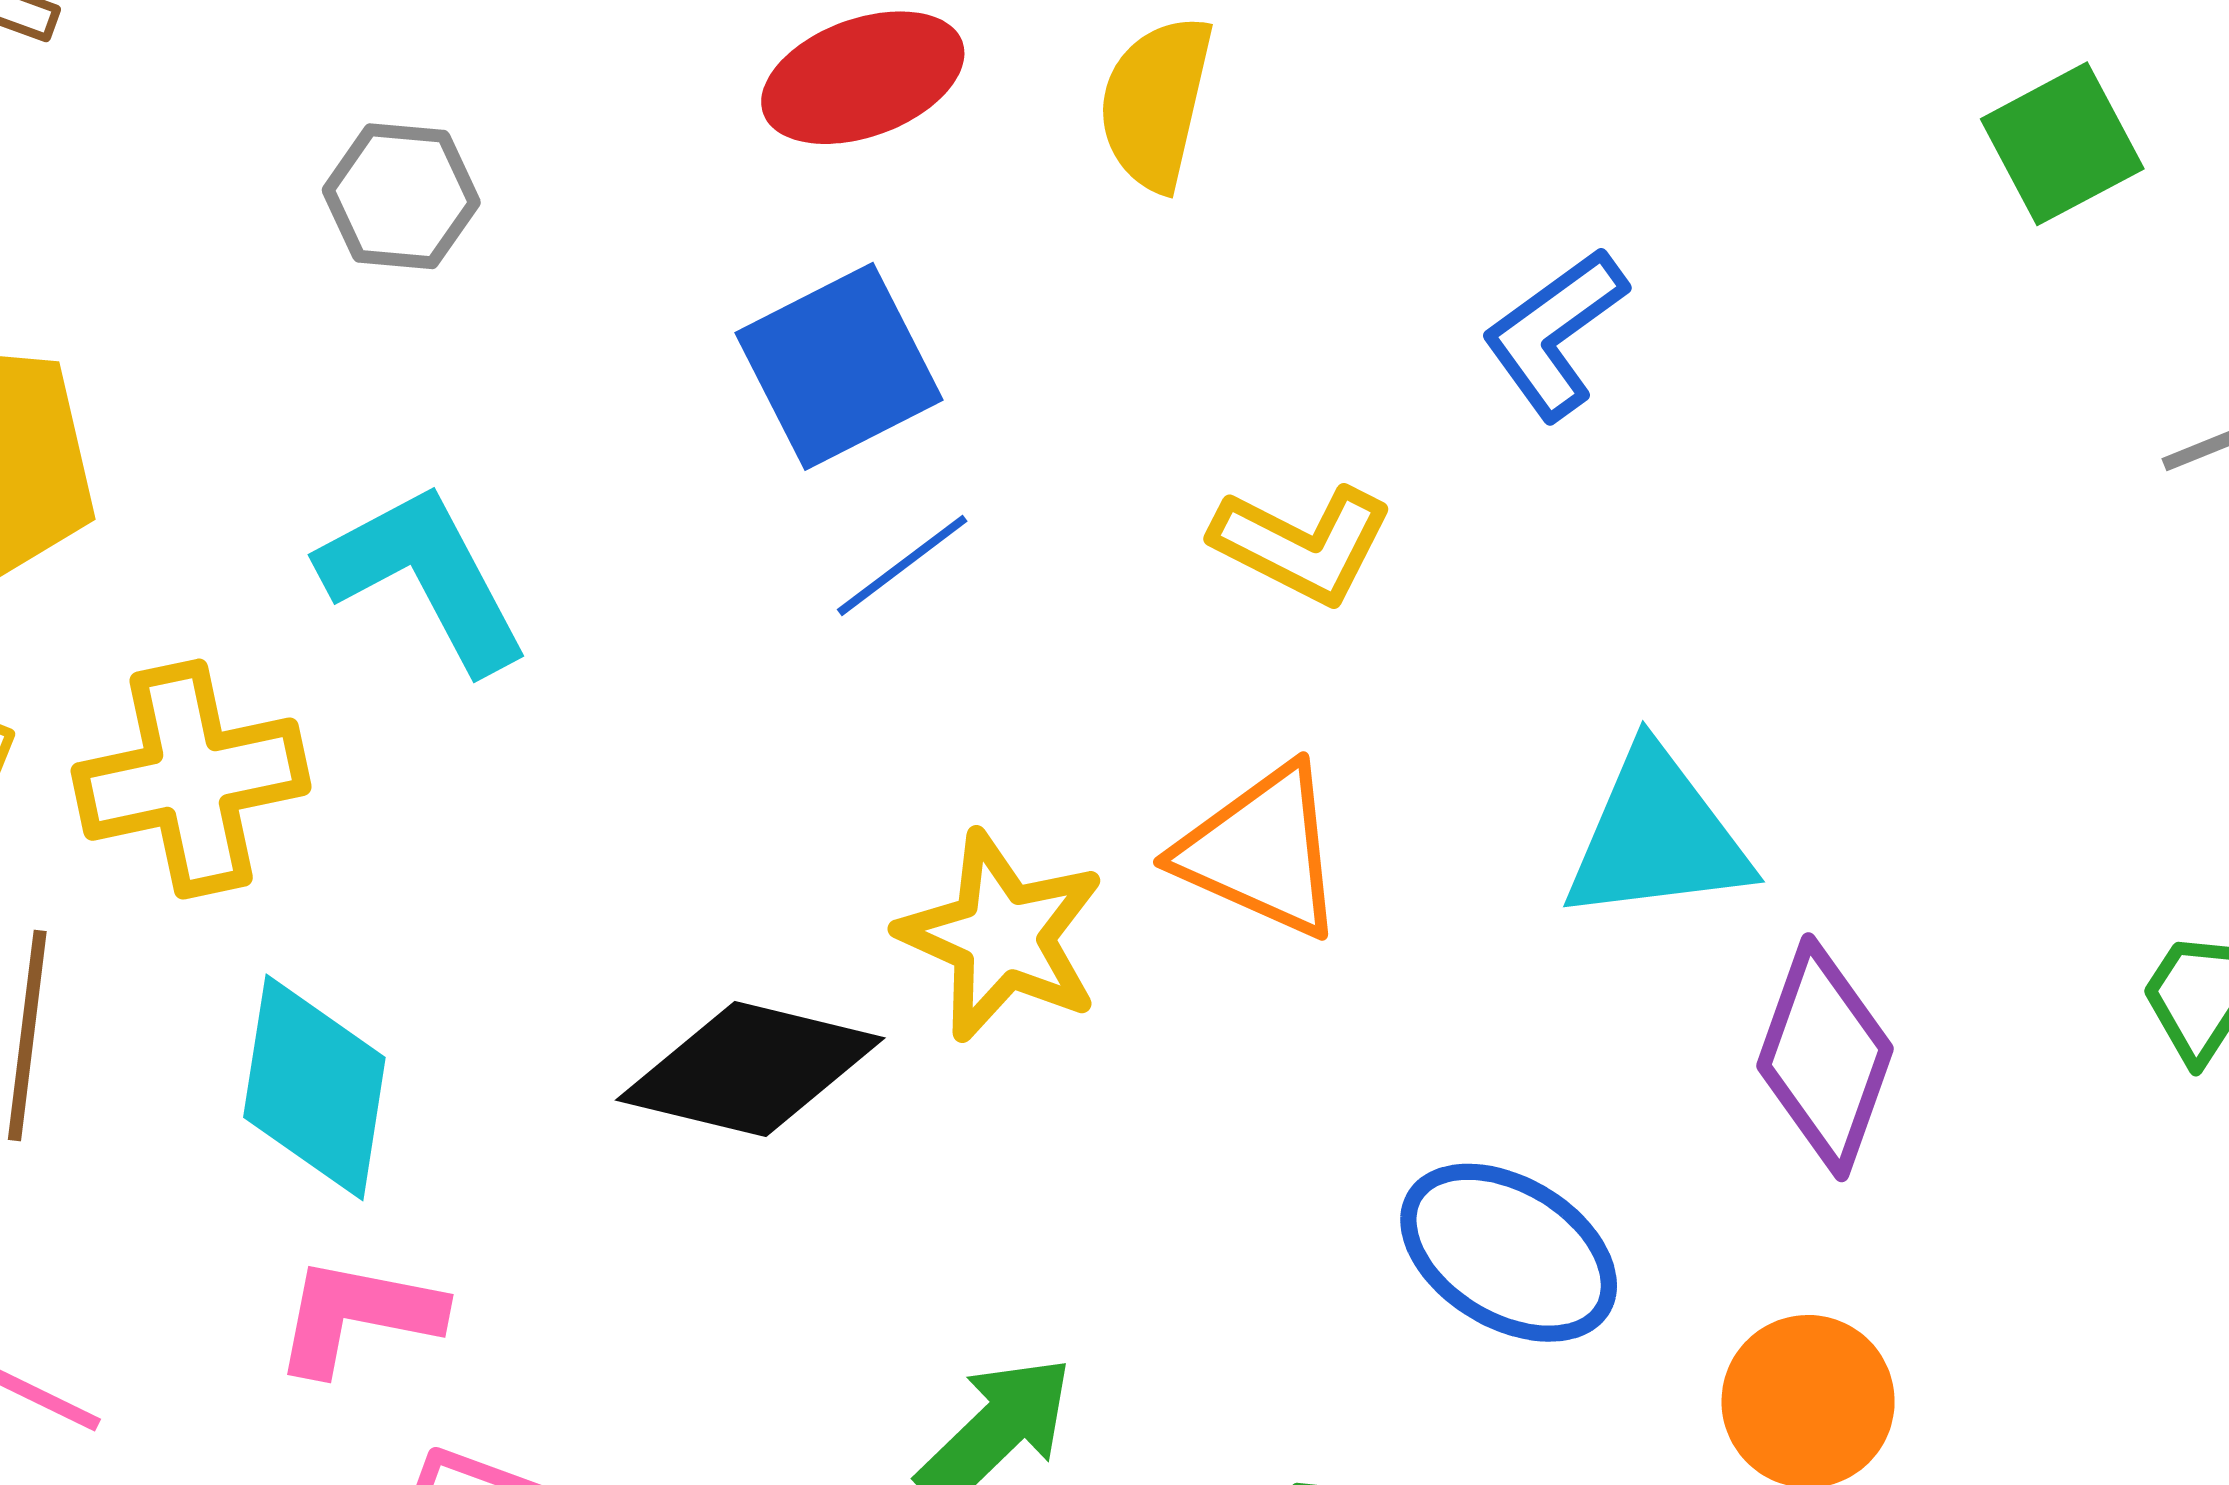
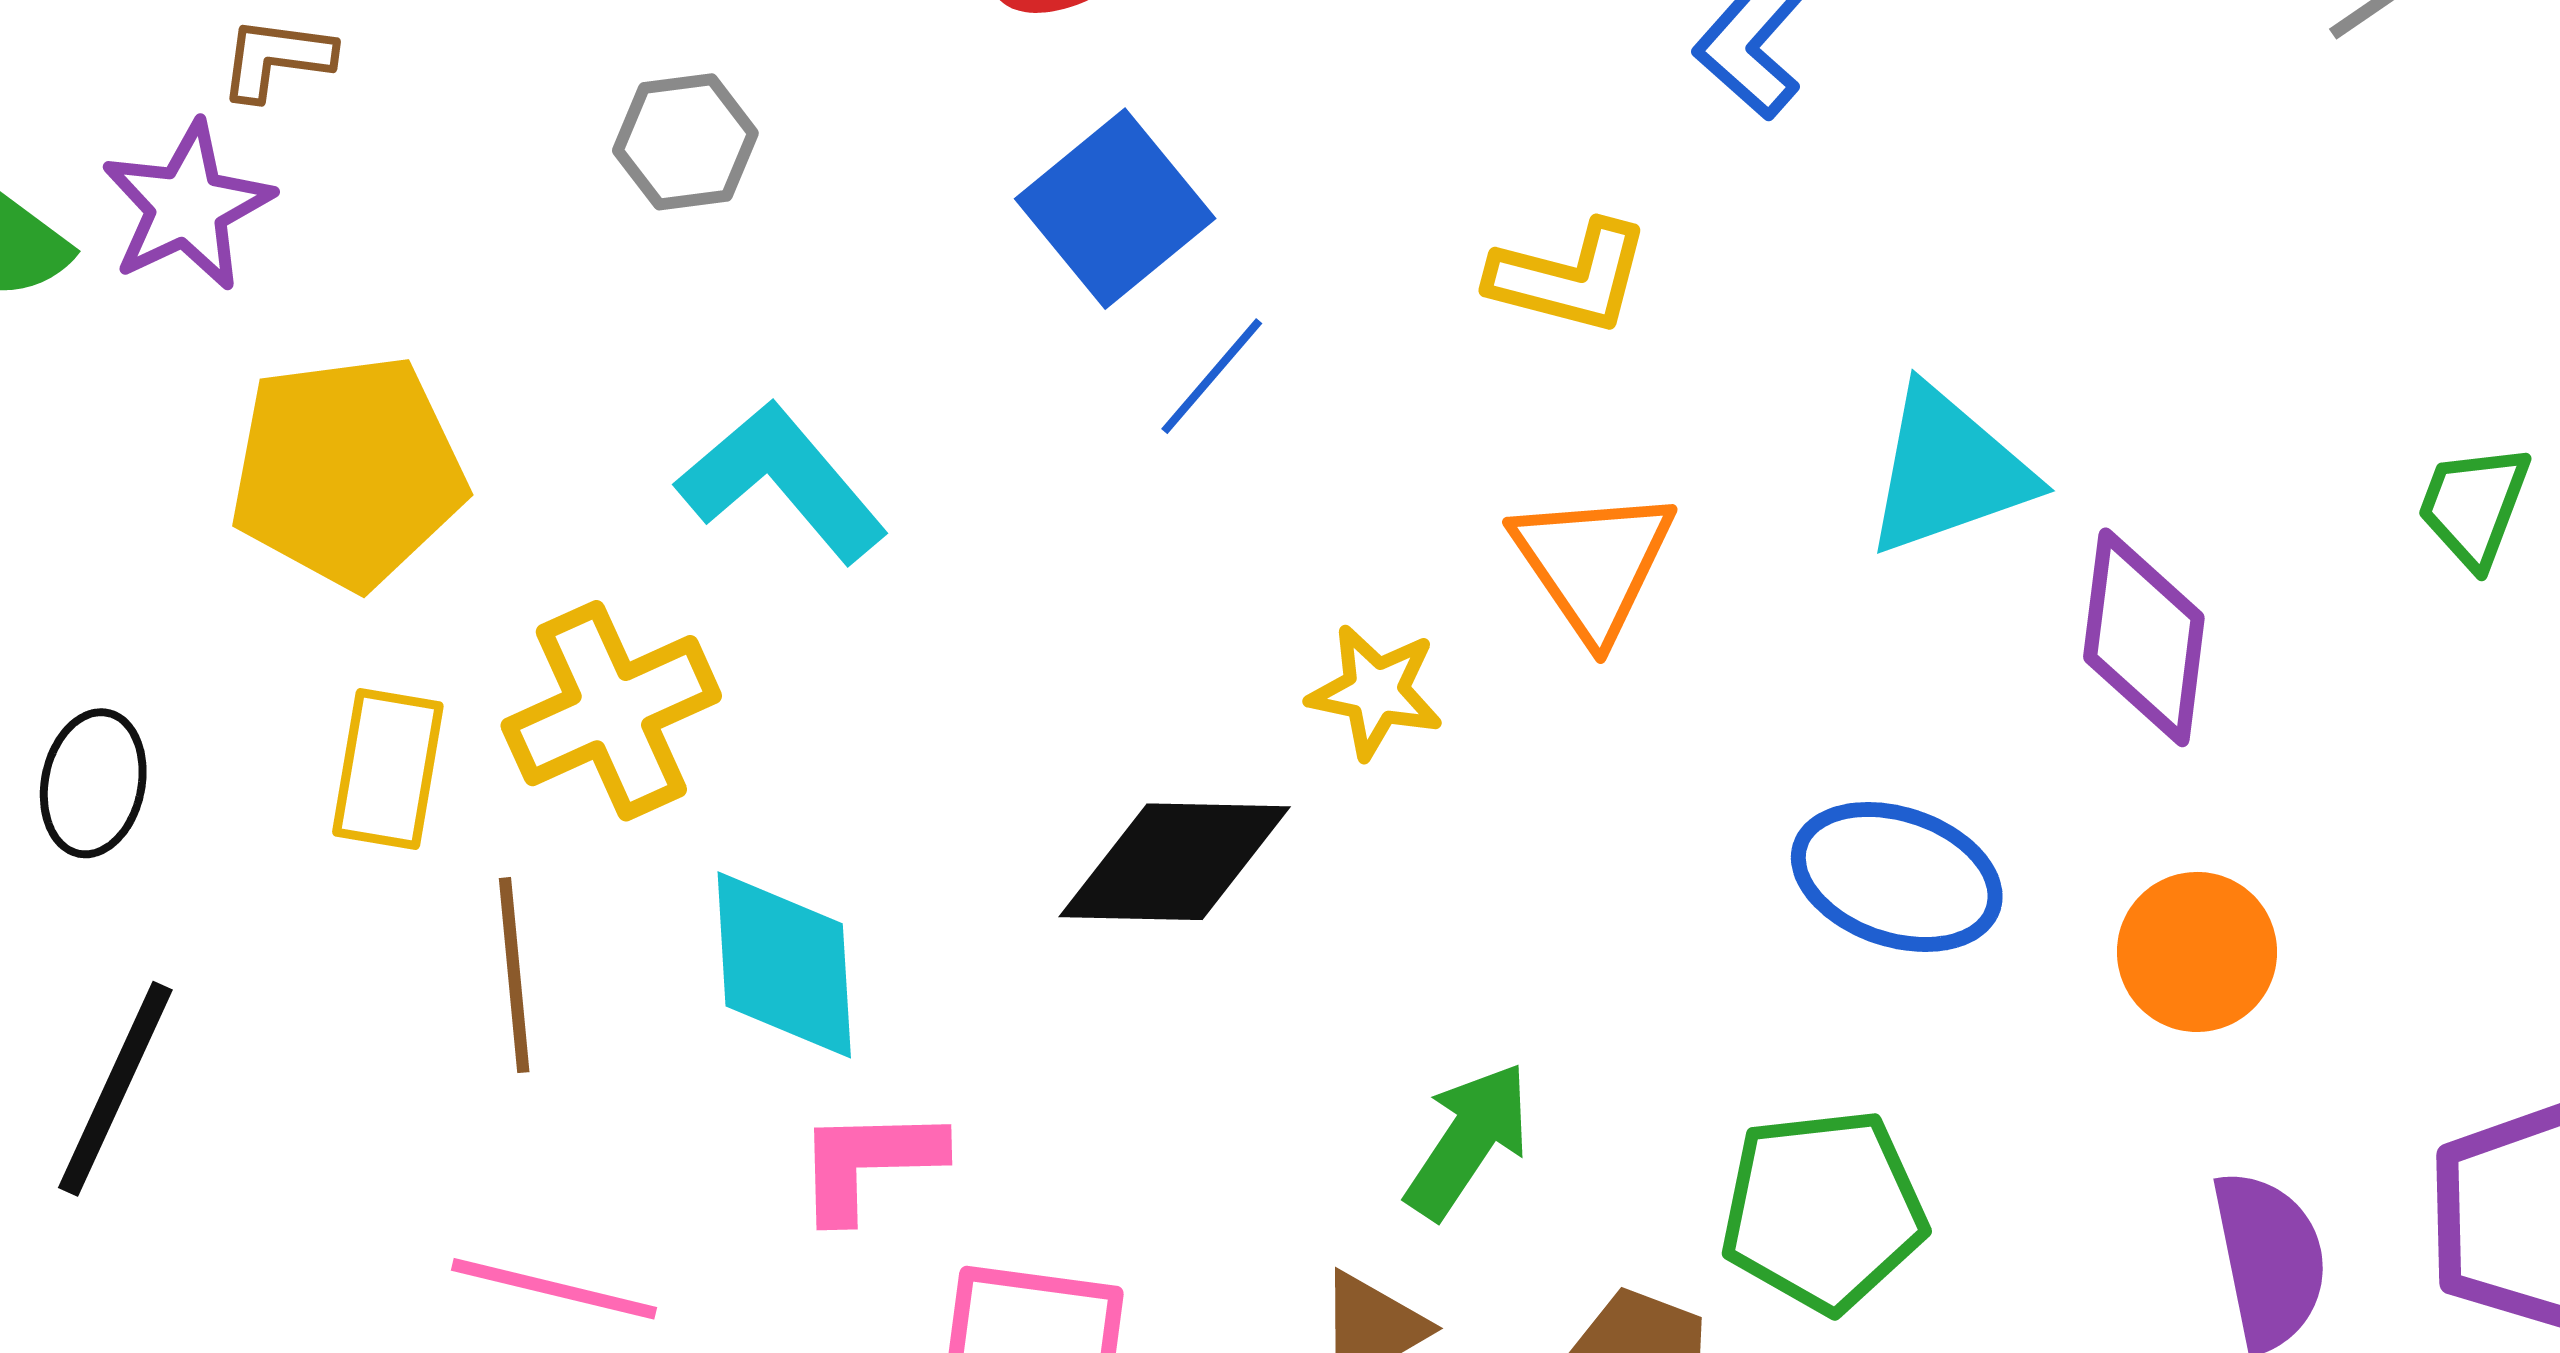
orange triangle: (1261, 851) -> (1593, 563), turned 44
yellow star: (1002, 936) -> (1375, 692), size x0.7

